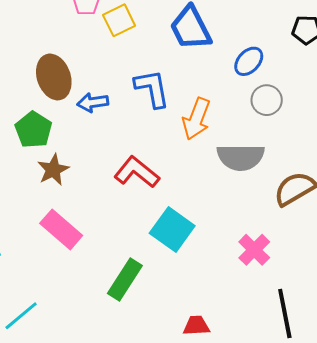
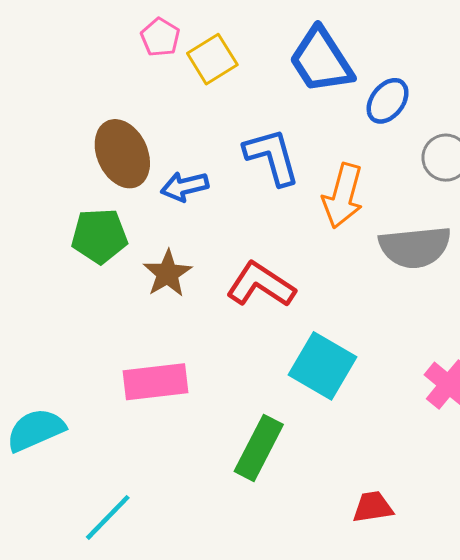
blue ellipse: (249, 61) -> (388, 101), moved
green pentagon: (33, 130) -> (99, 236), turned -30
brown star: (53, 170) -> (167, 273), moved
pink rectangle: (61, 229) -> (156, 382), turned -42

